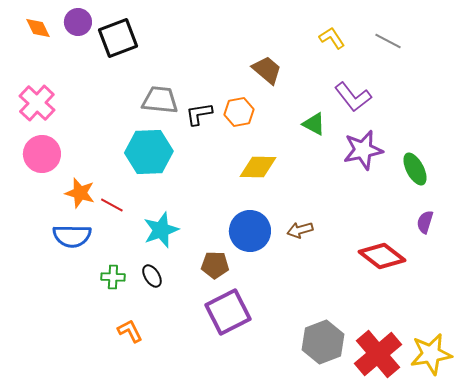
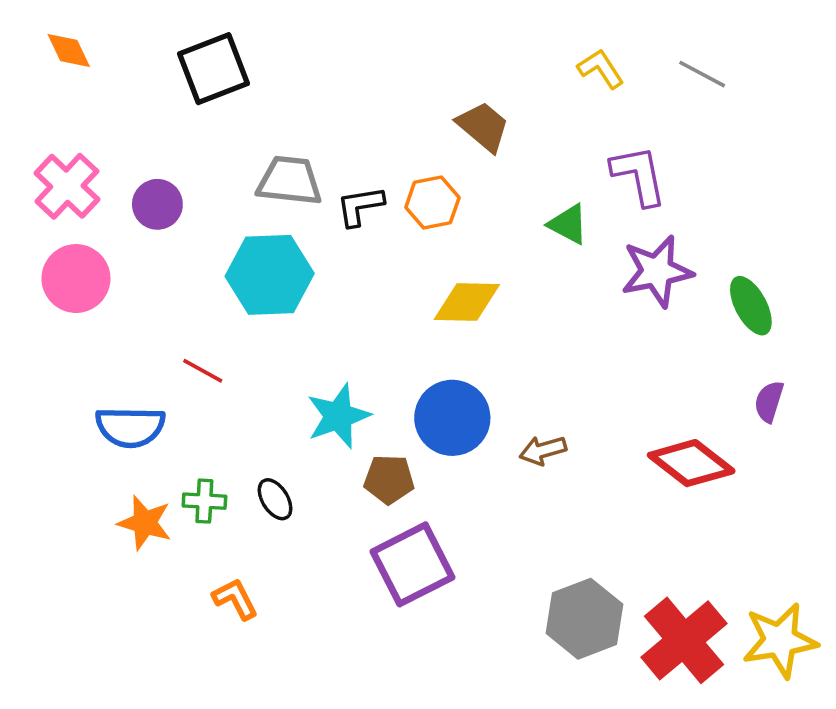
purple circle: (78, 22) -> (157, 204), moved
purple L-shape: (353, 97) -> (639, 175), turned -153
orange star: (80, 193) -> (145, 523), moved
cyan star: (161, 230) -> (338, 416), moved
brown arrow: (300, 230) -> (543, 450), moved

